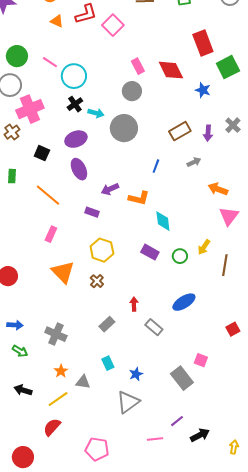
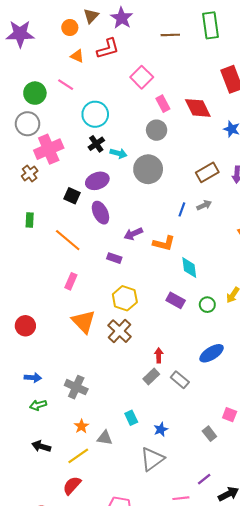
pink square: (113, 25) -> (142, 77), moved
pink line: (50, 62) -> (66, 85), moved
black square: (42, 153) -> (72, 196), moved
gray arrow: (194, 162) -> (204, 205), moved
brown cross: (97, 281) -> (120, 331), size x1.6
gray rectangle: (107, 324) -> (151, 377), moved
green arrow: (20, 351) -> (38, 405), turned 133
gray rectangle: (182, 378) -> (209, 434), size x0.6

